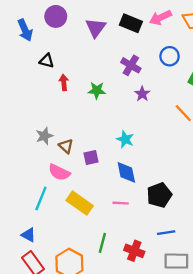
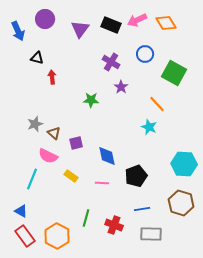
green star: (97, 90) -> (91, 100), moved
cyan star: (125, 139) -> (149, 127), moved
yellow rectangle: (80, 203) -> (71, 176), moved, size x0.6

